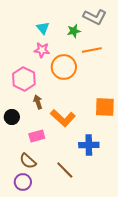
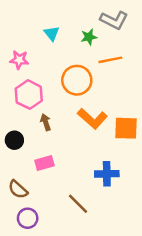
pink star: (42, 50) -> (19, 60), moved
orange L-shape: (63, 118) -> (92, 119), moved
brown semicircle: (28, 161) -> (18, 189), moved

